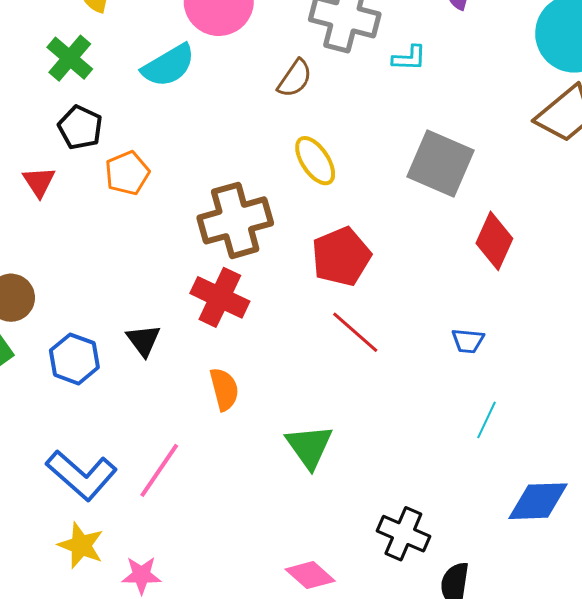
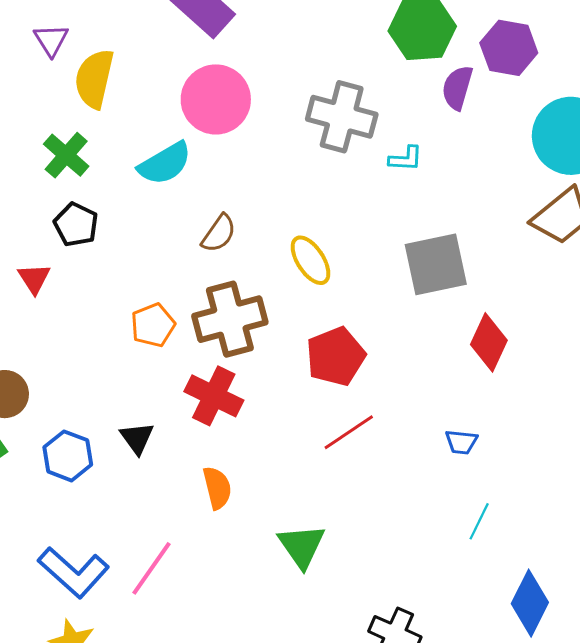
brown semicircle: (295, 78) -> (219, 234), moved
gray square: (440, 163) -> (436, 264), turned -36
orange pentagon: (127, 173) -> (153, 325), moved
red line: (355, 332) -> (349, 432), turned -76
blue diamond: (538, 501) -> (530, 603), turned -62

